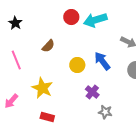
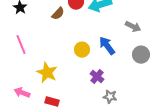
brown semicircle: (48, 46) -> (58, 14), moved
pink arrow: (11, 101) -> (22, 93), moved, turned 70

